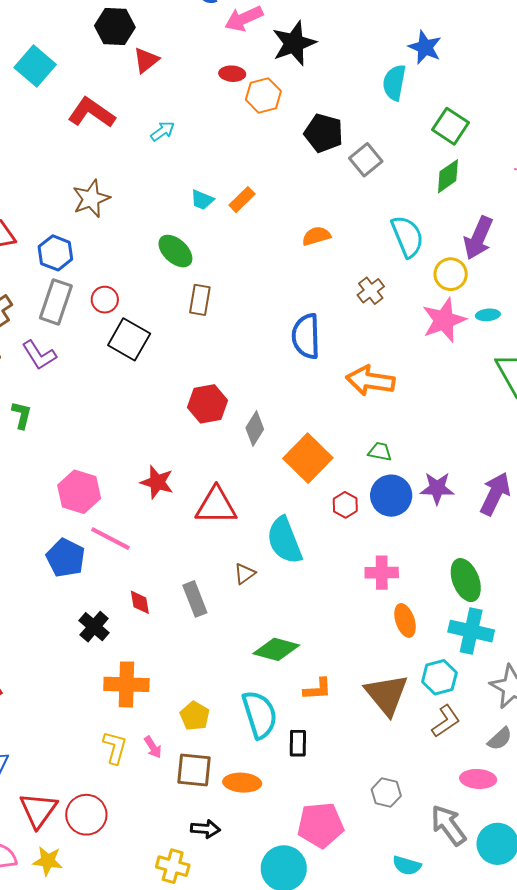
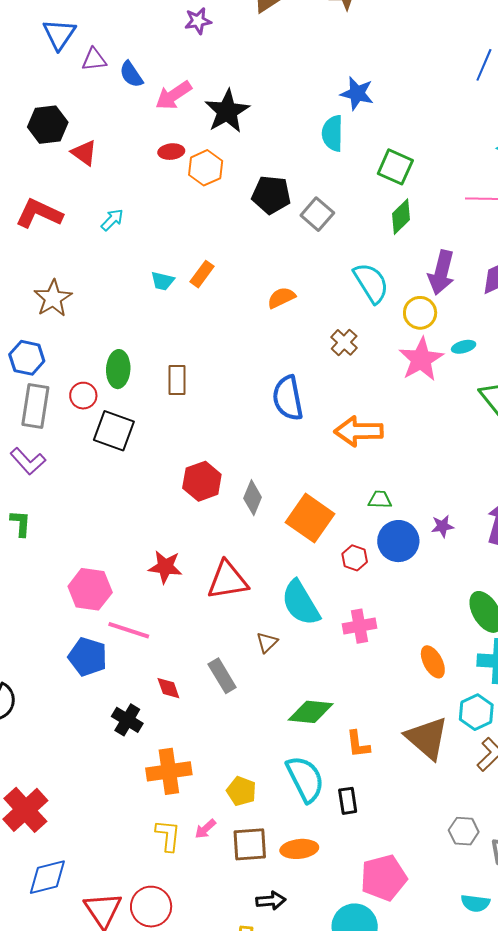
red triangle: (146, 60) -> (84, 153), turned -36
green ellipse: (175, 251) -> (118, 369), moved, turned 60
purple star: (437, 488) -> (442, 526), size x0.7
pink cross: (382, 573) -> (360, 626), moved
orange L-shape: (317, 689) -> (358, 744), turned 96
pink arrow: (153, 747) -> (205, 829), turned 90
gray hexagon: (386, 793) -> (464, 831), moved

